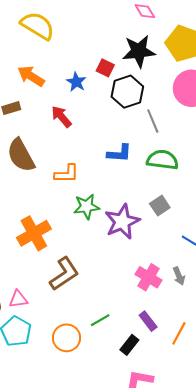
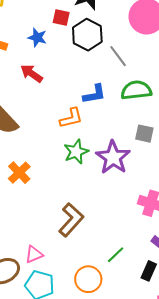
orange L-shape: (67, 174) -> (71, 118), moved
gray square: (160, 206) -> (144, 134), turned -30
orange cross: (34, 233) -> (19, 173), moved, size x0.7

